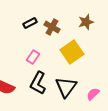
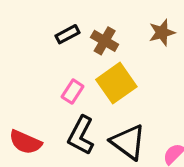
yellow square: (72, 52) -> (116, 83), moved
black triangle: (66, 87) -> (128, 142), turned -30

